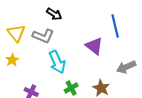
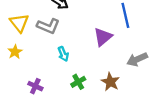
purple triangle: (94, 46) -> (103, 37), turned 42
cyan arrow: (57, 62) -> (63, 54), size x0.6

